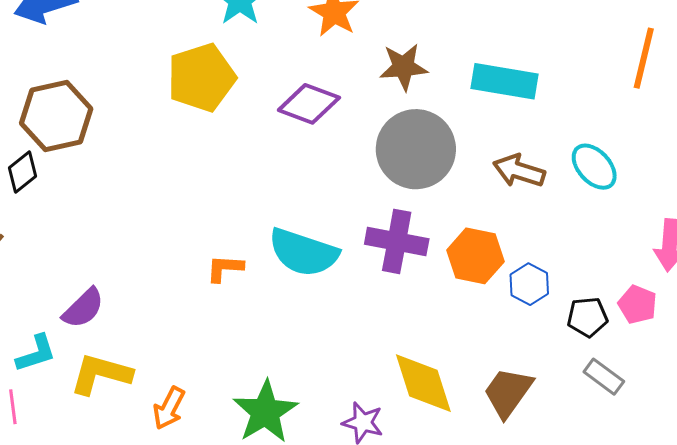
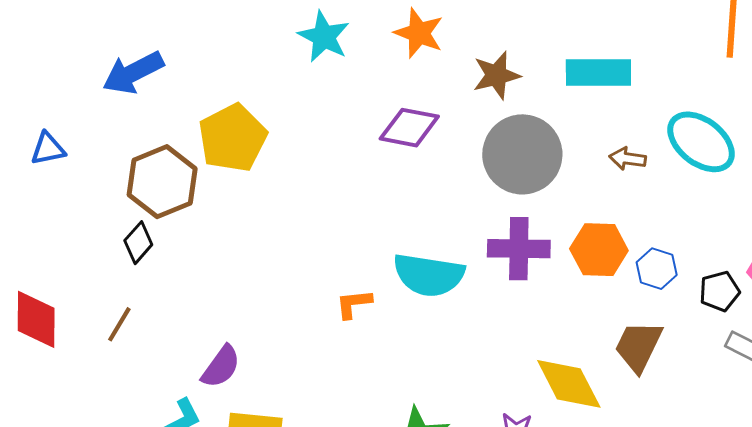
yellow pentagon: (201, 78) -> (233, 138), moved
cyan ellipse: (594, 167) -> (701, 142), size x1.4
brown arrow: (519, 171) -> (628, 159), size x0.7
brown trapezoid: (508, 392) -> (638, 346), moved

